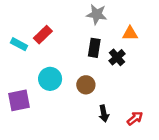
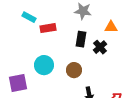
red rectangle: (43, 35) -> (48, 28), moved, turned 35
cyan rectangle: (19, 44) -> (29, 17), moved

